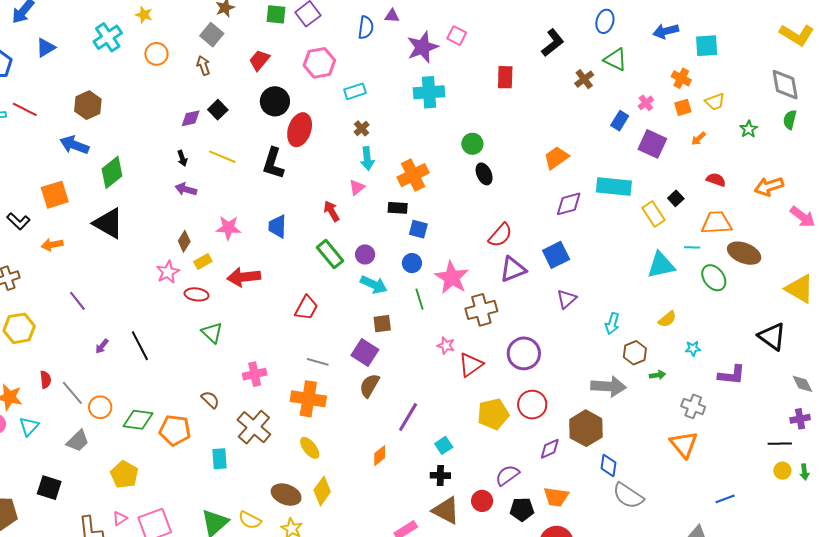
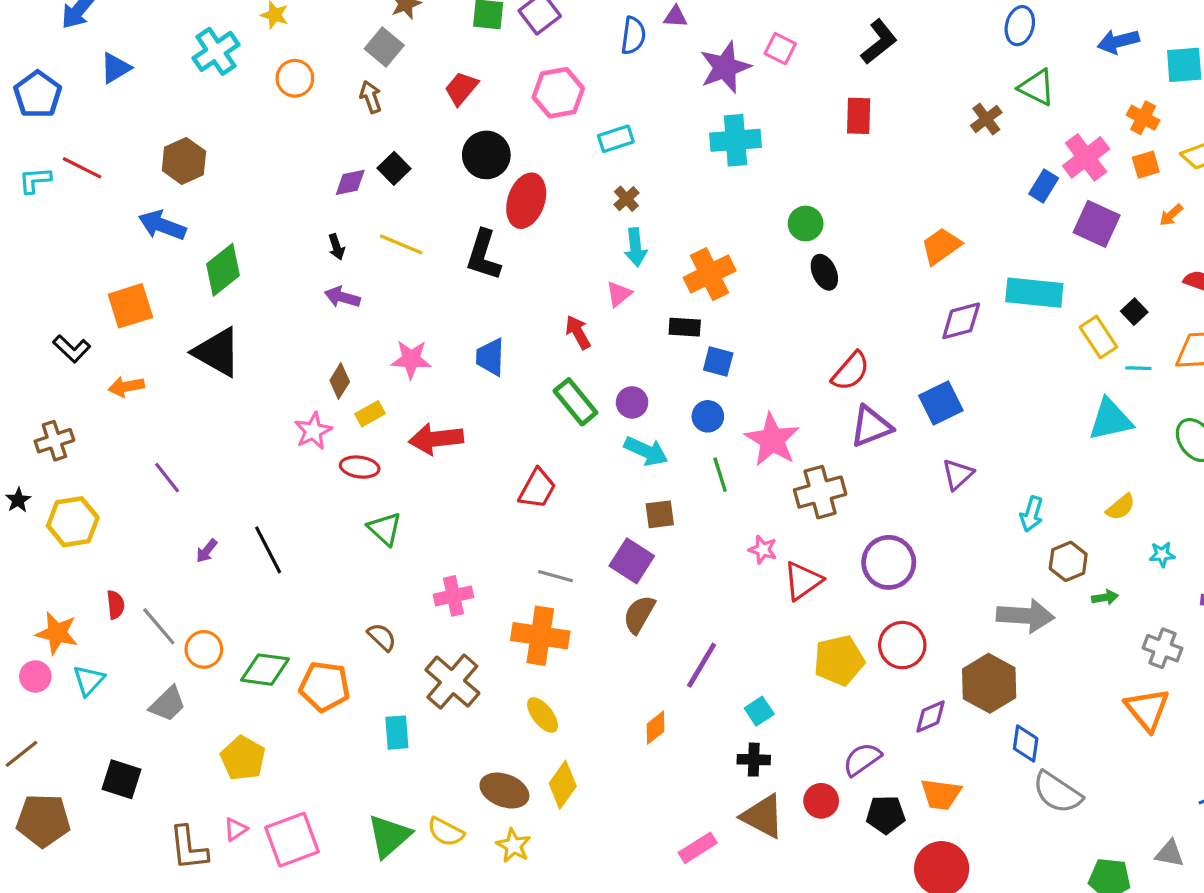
black L-shape: (553, 43) -> (879, 42), moved
pink cross: (646, 103) -> (1086, 157), size x1.8
cyan line: (692, 247) -> (1138, 368), moved

